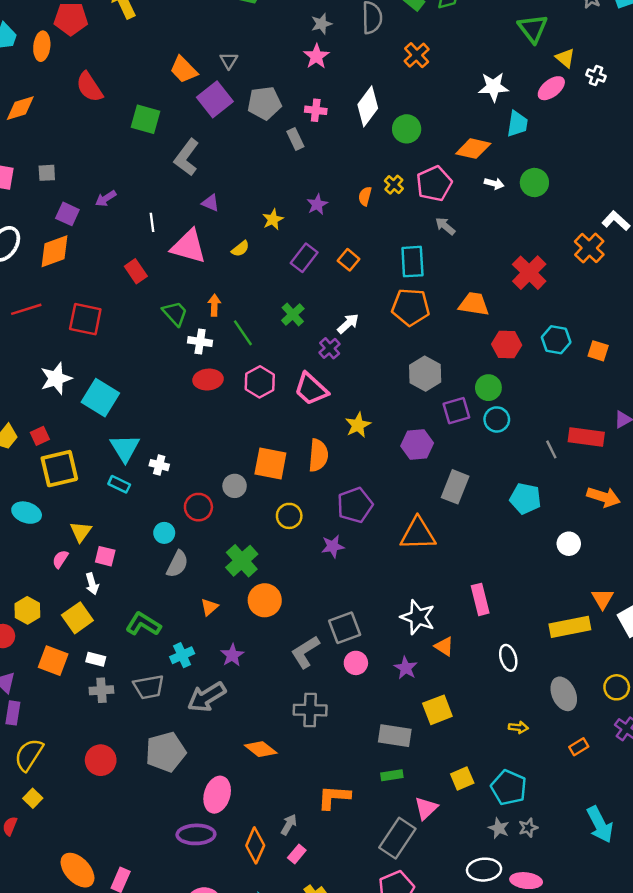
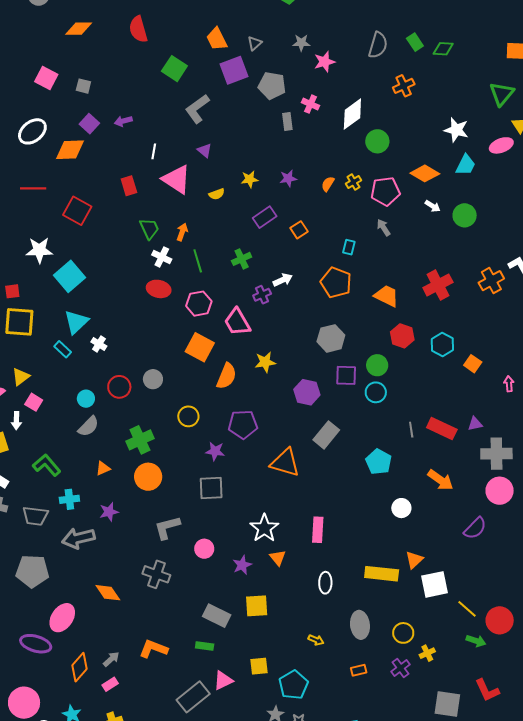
gray star: (321, 24) -> (301, 43), moved
cyan rectangle: (412, 262) -> (349, 247), size x0.6
orange square: (270, 464) -> (200, 347), moved
gray square: (345, 628) -> (211, 488), moved

